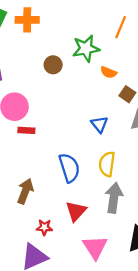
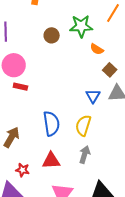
blue triangle: (99, 124) -> (93, 96), moved
gray arrow: (114, 198) -> (85, 155), size x0.7
red triangle: (76, 211) -> (51, 161), turned 36

